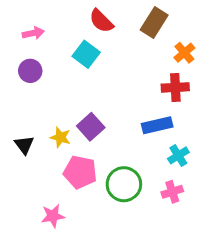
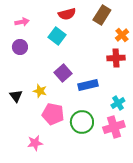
red semicircle: (101, 21) -> (67, 14), turned -60
blue rectangle: (157, 125) -> (88, 85), moved
purple square: (91, 127) -> (63, 73), moved
pink cross: (172, 192) -> (114, 127), size x1.5

